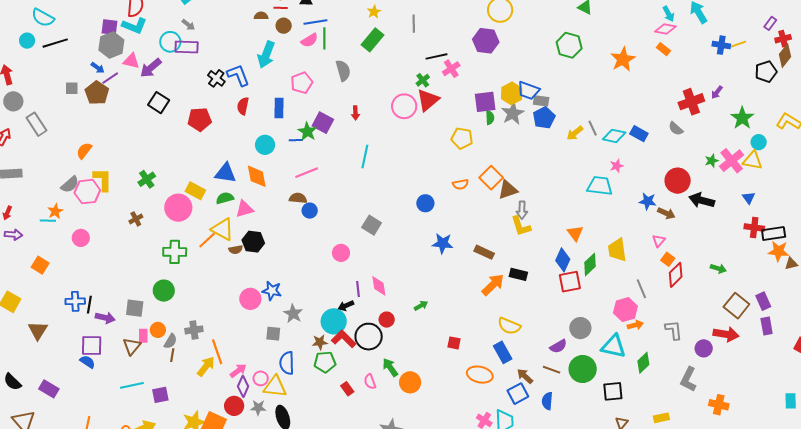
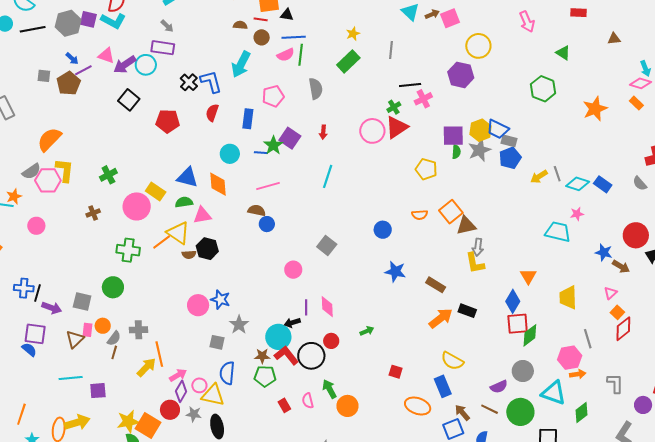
cyan circle: (170, 42) -> (146, 65), moved
gray hexagon: (111, 45) -> (68, 23), moved
orange semicircle: (84, 151) -> (49, 139), size x1.5
green diamond: (590, 264) -> (530, 335), moved

